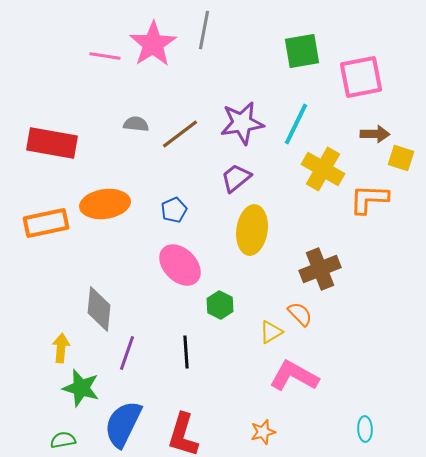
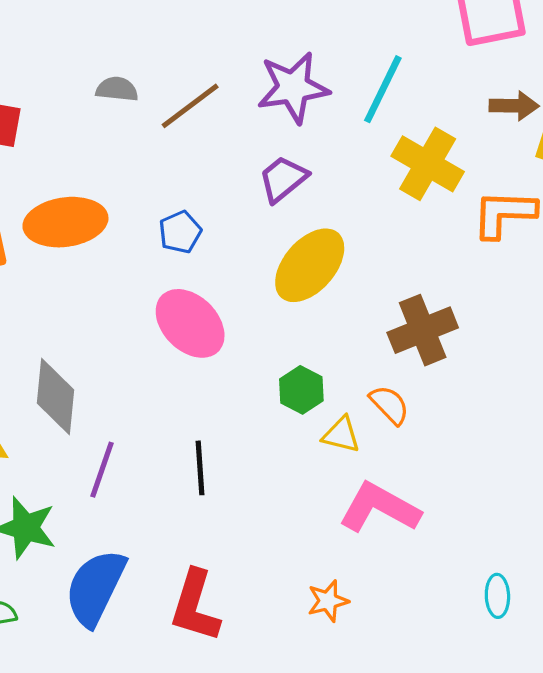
yellow ellipse: (252, 230) -> (310, 265), turned 33
green hexagon: (220, 305) -> (301, 390), moved
yellow triangle: (271, 332) -> (341, 435), turned 45

